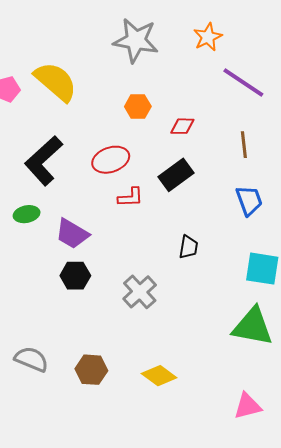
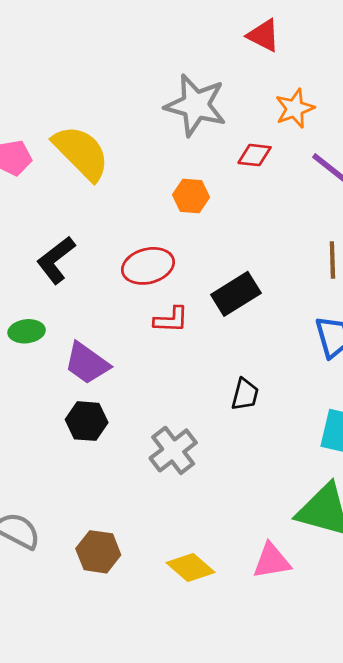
red diamond: (182, 126) -> (255, 155), moved
black L-shape: (44, 161) -> (56, 260), size x0.7
pink triangle: (248, 406) -> (272, 561), moved

